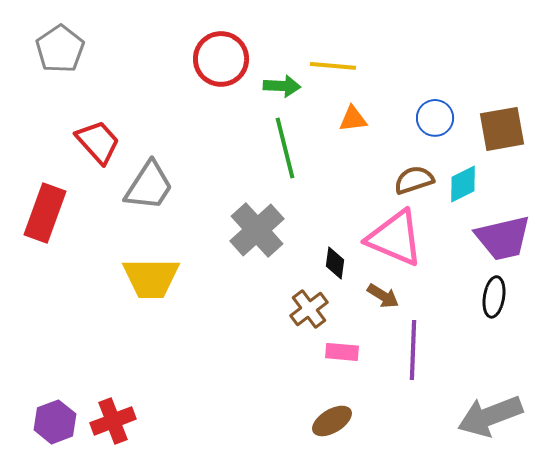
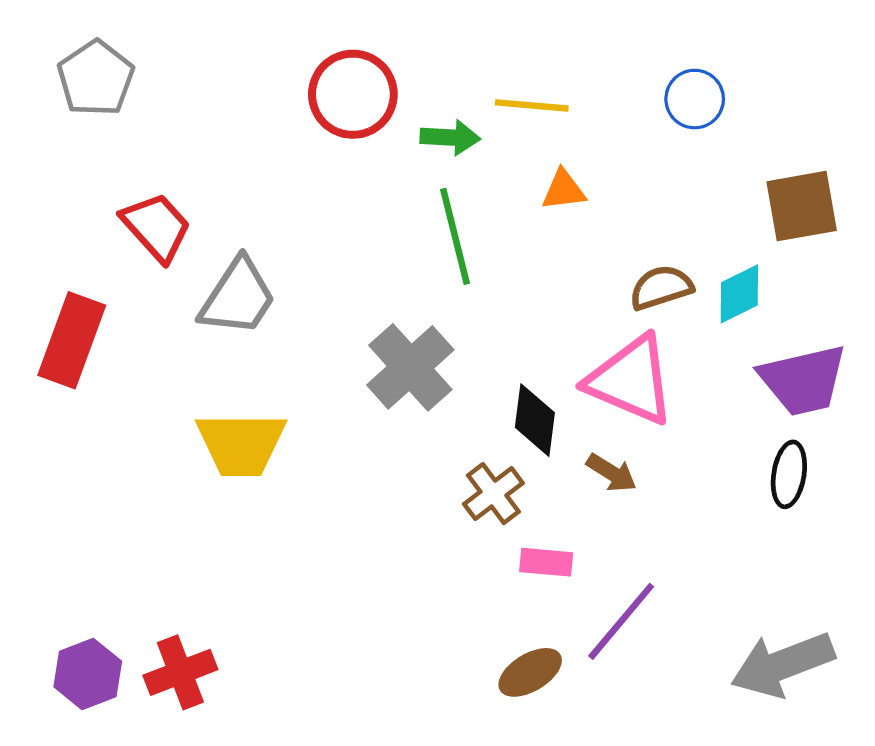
blue circle: (435, 118) -> (695, 99), moved
black diamond: (335, 263) -> (535, 420), size x1.4
purple line: (413, 350) -> (621, 621), moved, turned 38

